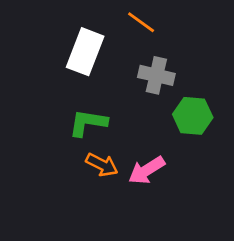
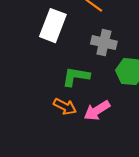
green L-shape: (88, 123) -> (76, 77), moved

